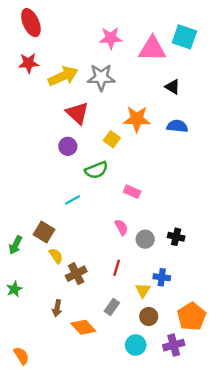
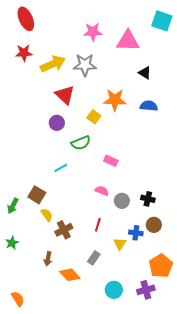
cyan square: (184, 37) -> (162, 21), moved
pink semicircle: (121, 227) -> (102, 191), turned -40
brown circle: (149, 316) -> (154, 225), moved

